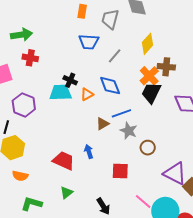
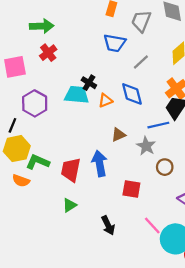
red cross: (30, 58) -> (48, 53), turned 35
blue line: (121, 113) -> (158, 125), moved
blue arrow: (89, 152) -> (100, 163), size x1.6
red trapezoid: (64, 161) -> (71, 170), turned -110
green L-shape: (32, 204) -> (38, 162), moved

